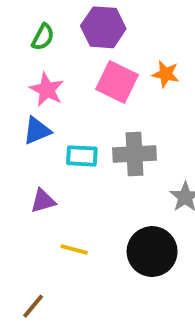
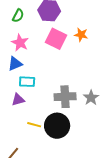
gray cross: (135, 154) -> (65, 97), moved
cyan rectangle: (82, 156) -> (27, 82), moved
black circle: (152, 252) -> (57, 126), moved

